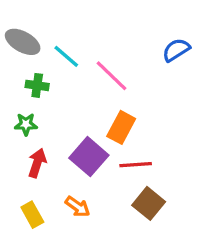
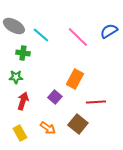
pink line: (111, 76) -> (78, 37), moved
purple square: (89, 157) -> (55, 97), size x0.6
red line: (136, 165) -> (96, 102), moved
brown square: (149, 203) -> (78, 124), moved

